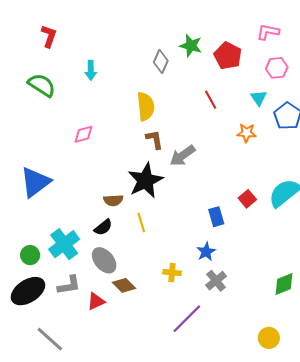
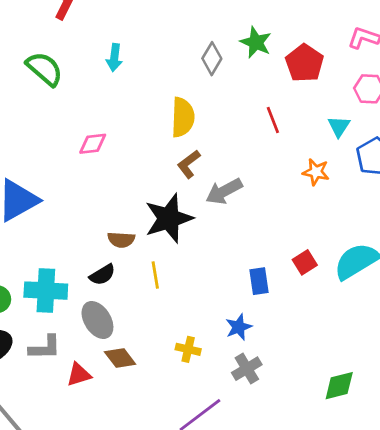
brown L-shape: (155, 139) -> (189, 164), turned -125
cyan cross: (64, 244) -> (46, 291), turned 32

